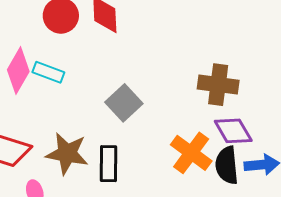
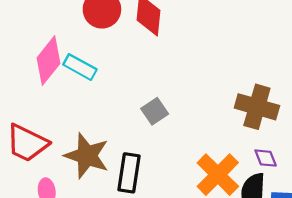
gray square: (124, 103) -> (155, 111), size x0.7
purple diamond: (233, 131) -> (266, 158), size x0.6

